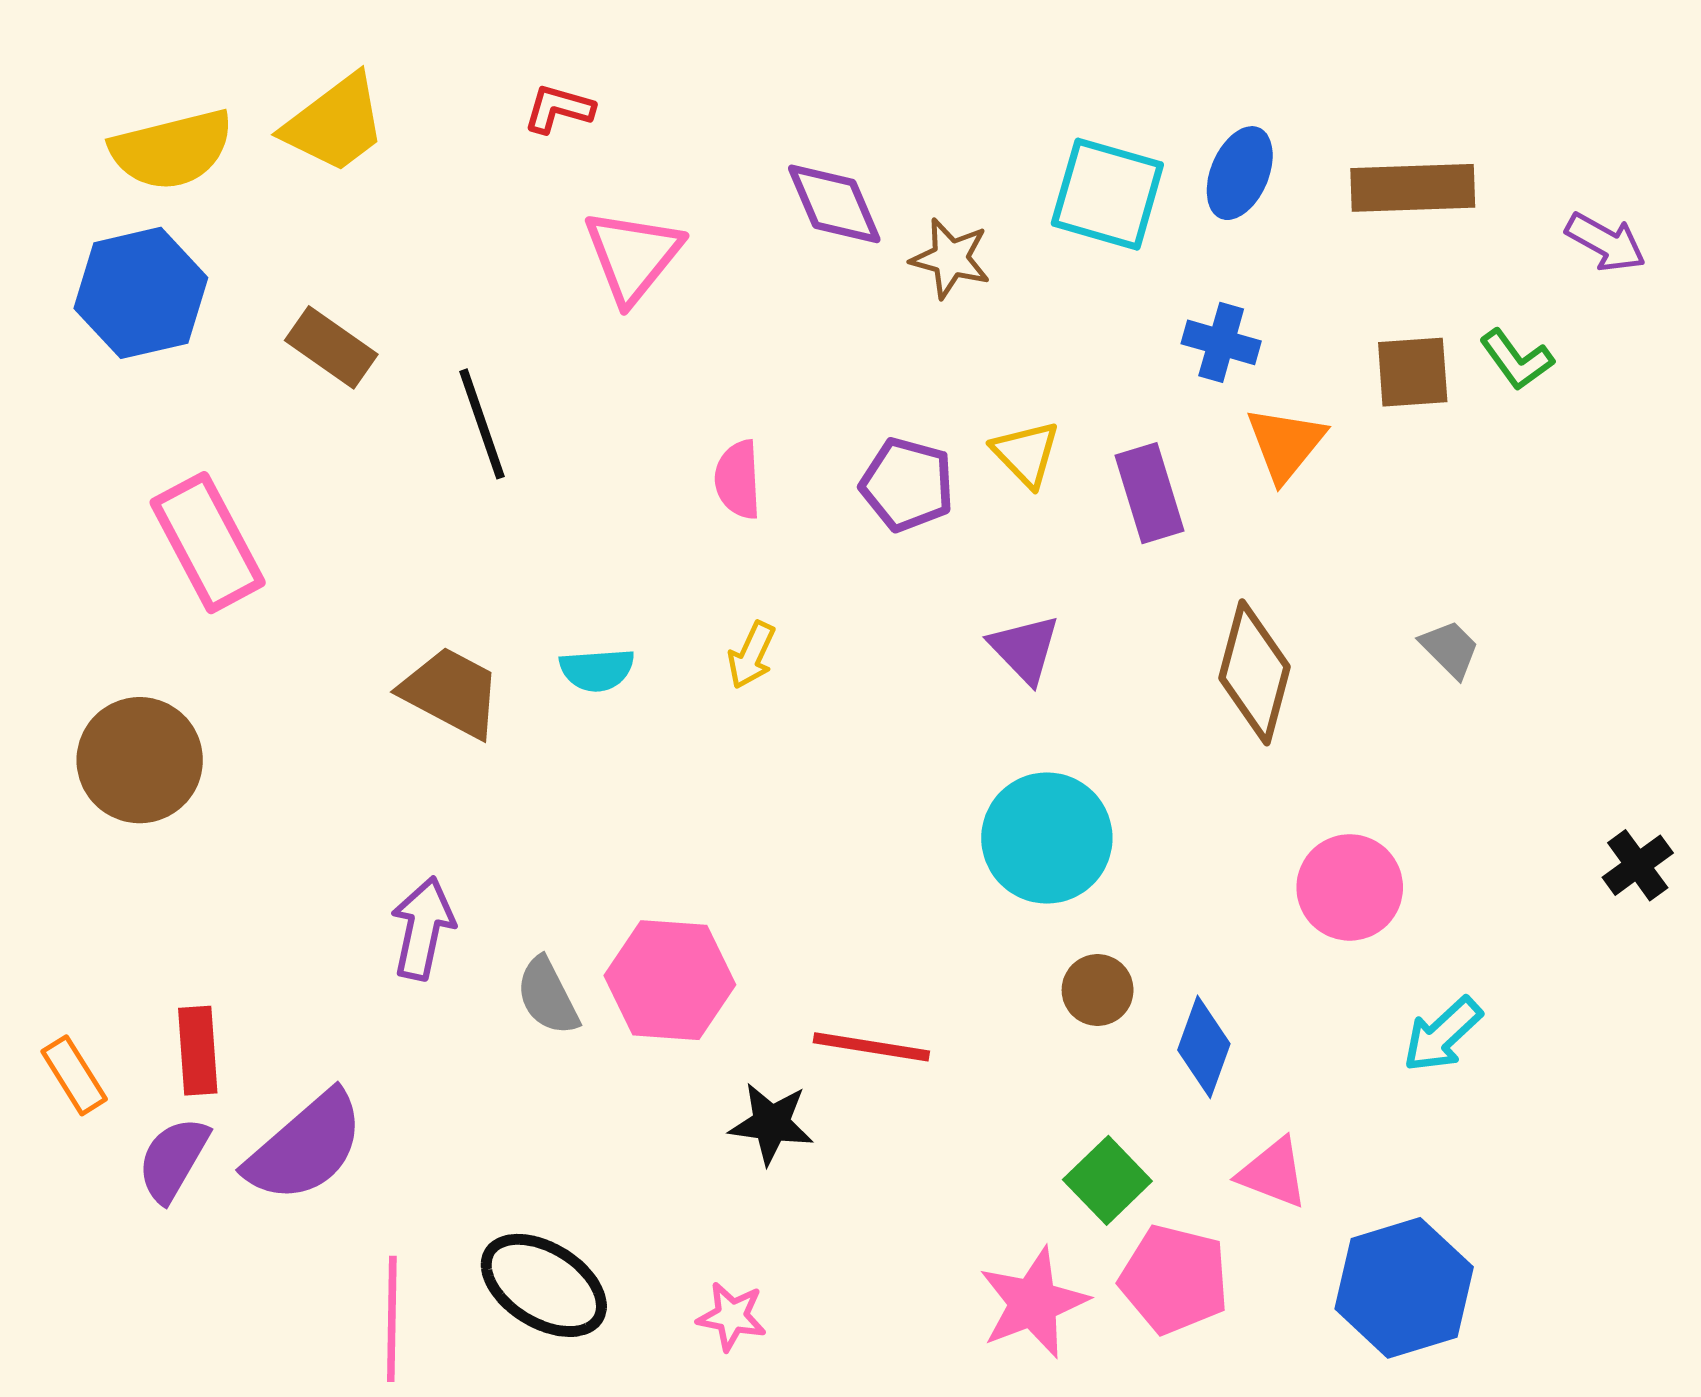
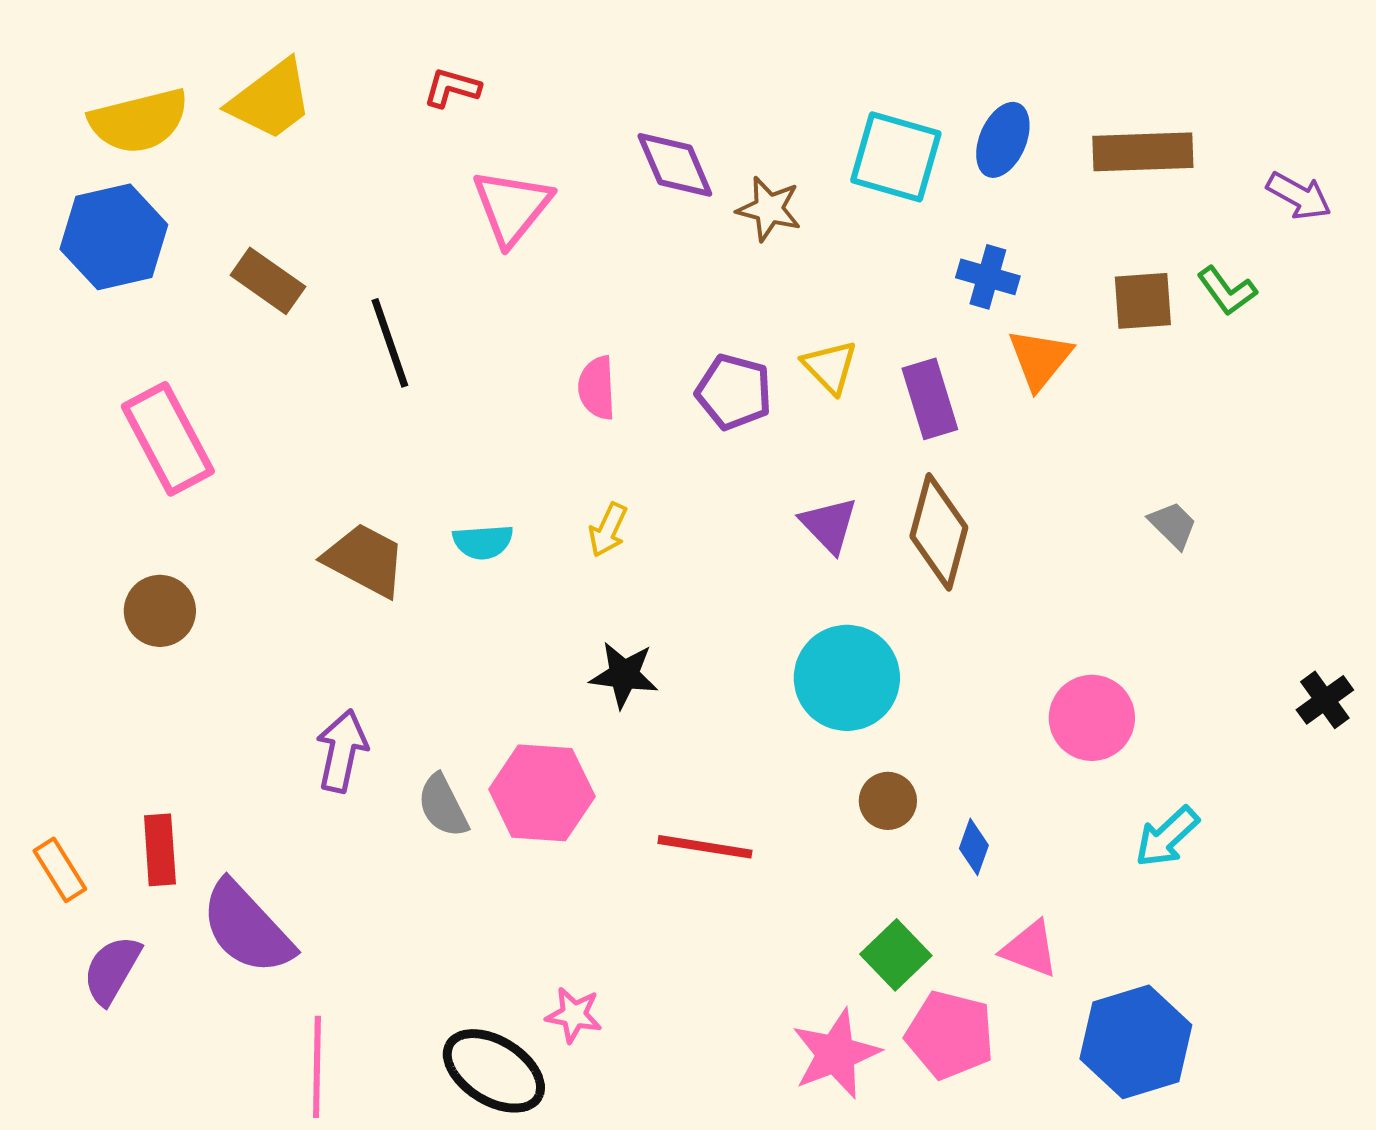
brown diamond: (1255, 672) -> (939, 532), moved
brown circle: (140, 760) -> (160, 611), moved, size x0.7
blue diamond: (1204, 1047) -> (974, 847), size x0.7
black star: (771, 1124) -> (624, 675), moved
purple semicircle: (305, 1147) -> (247, 928), turned 88
purple semicircle: (173, 1159) -> (112, 970), moved
black ellipse: (544, 1285) -> (494, 1071), moved
pink star: (732, 1316) -> (574, 1015), moved

